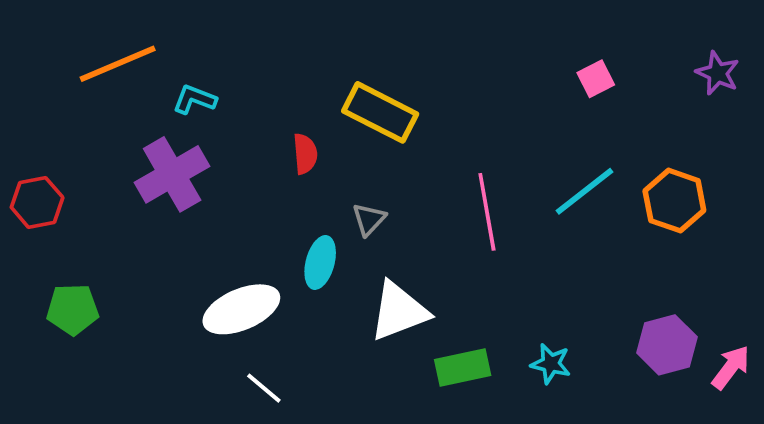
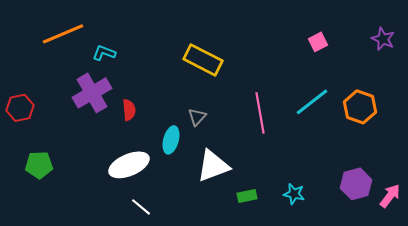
red semicircle: (305, 154) -> (129, 110), moved
green rectangle: (463, 367) -> (247, 196), size x0.7

